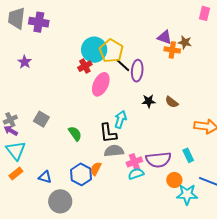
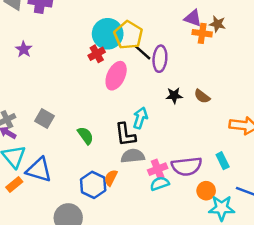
blue triangle: (45, 177) -> (39, 170), moved, size x1.6

